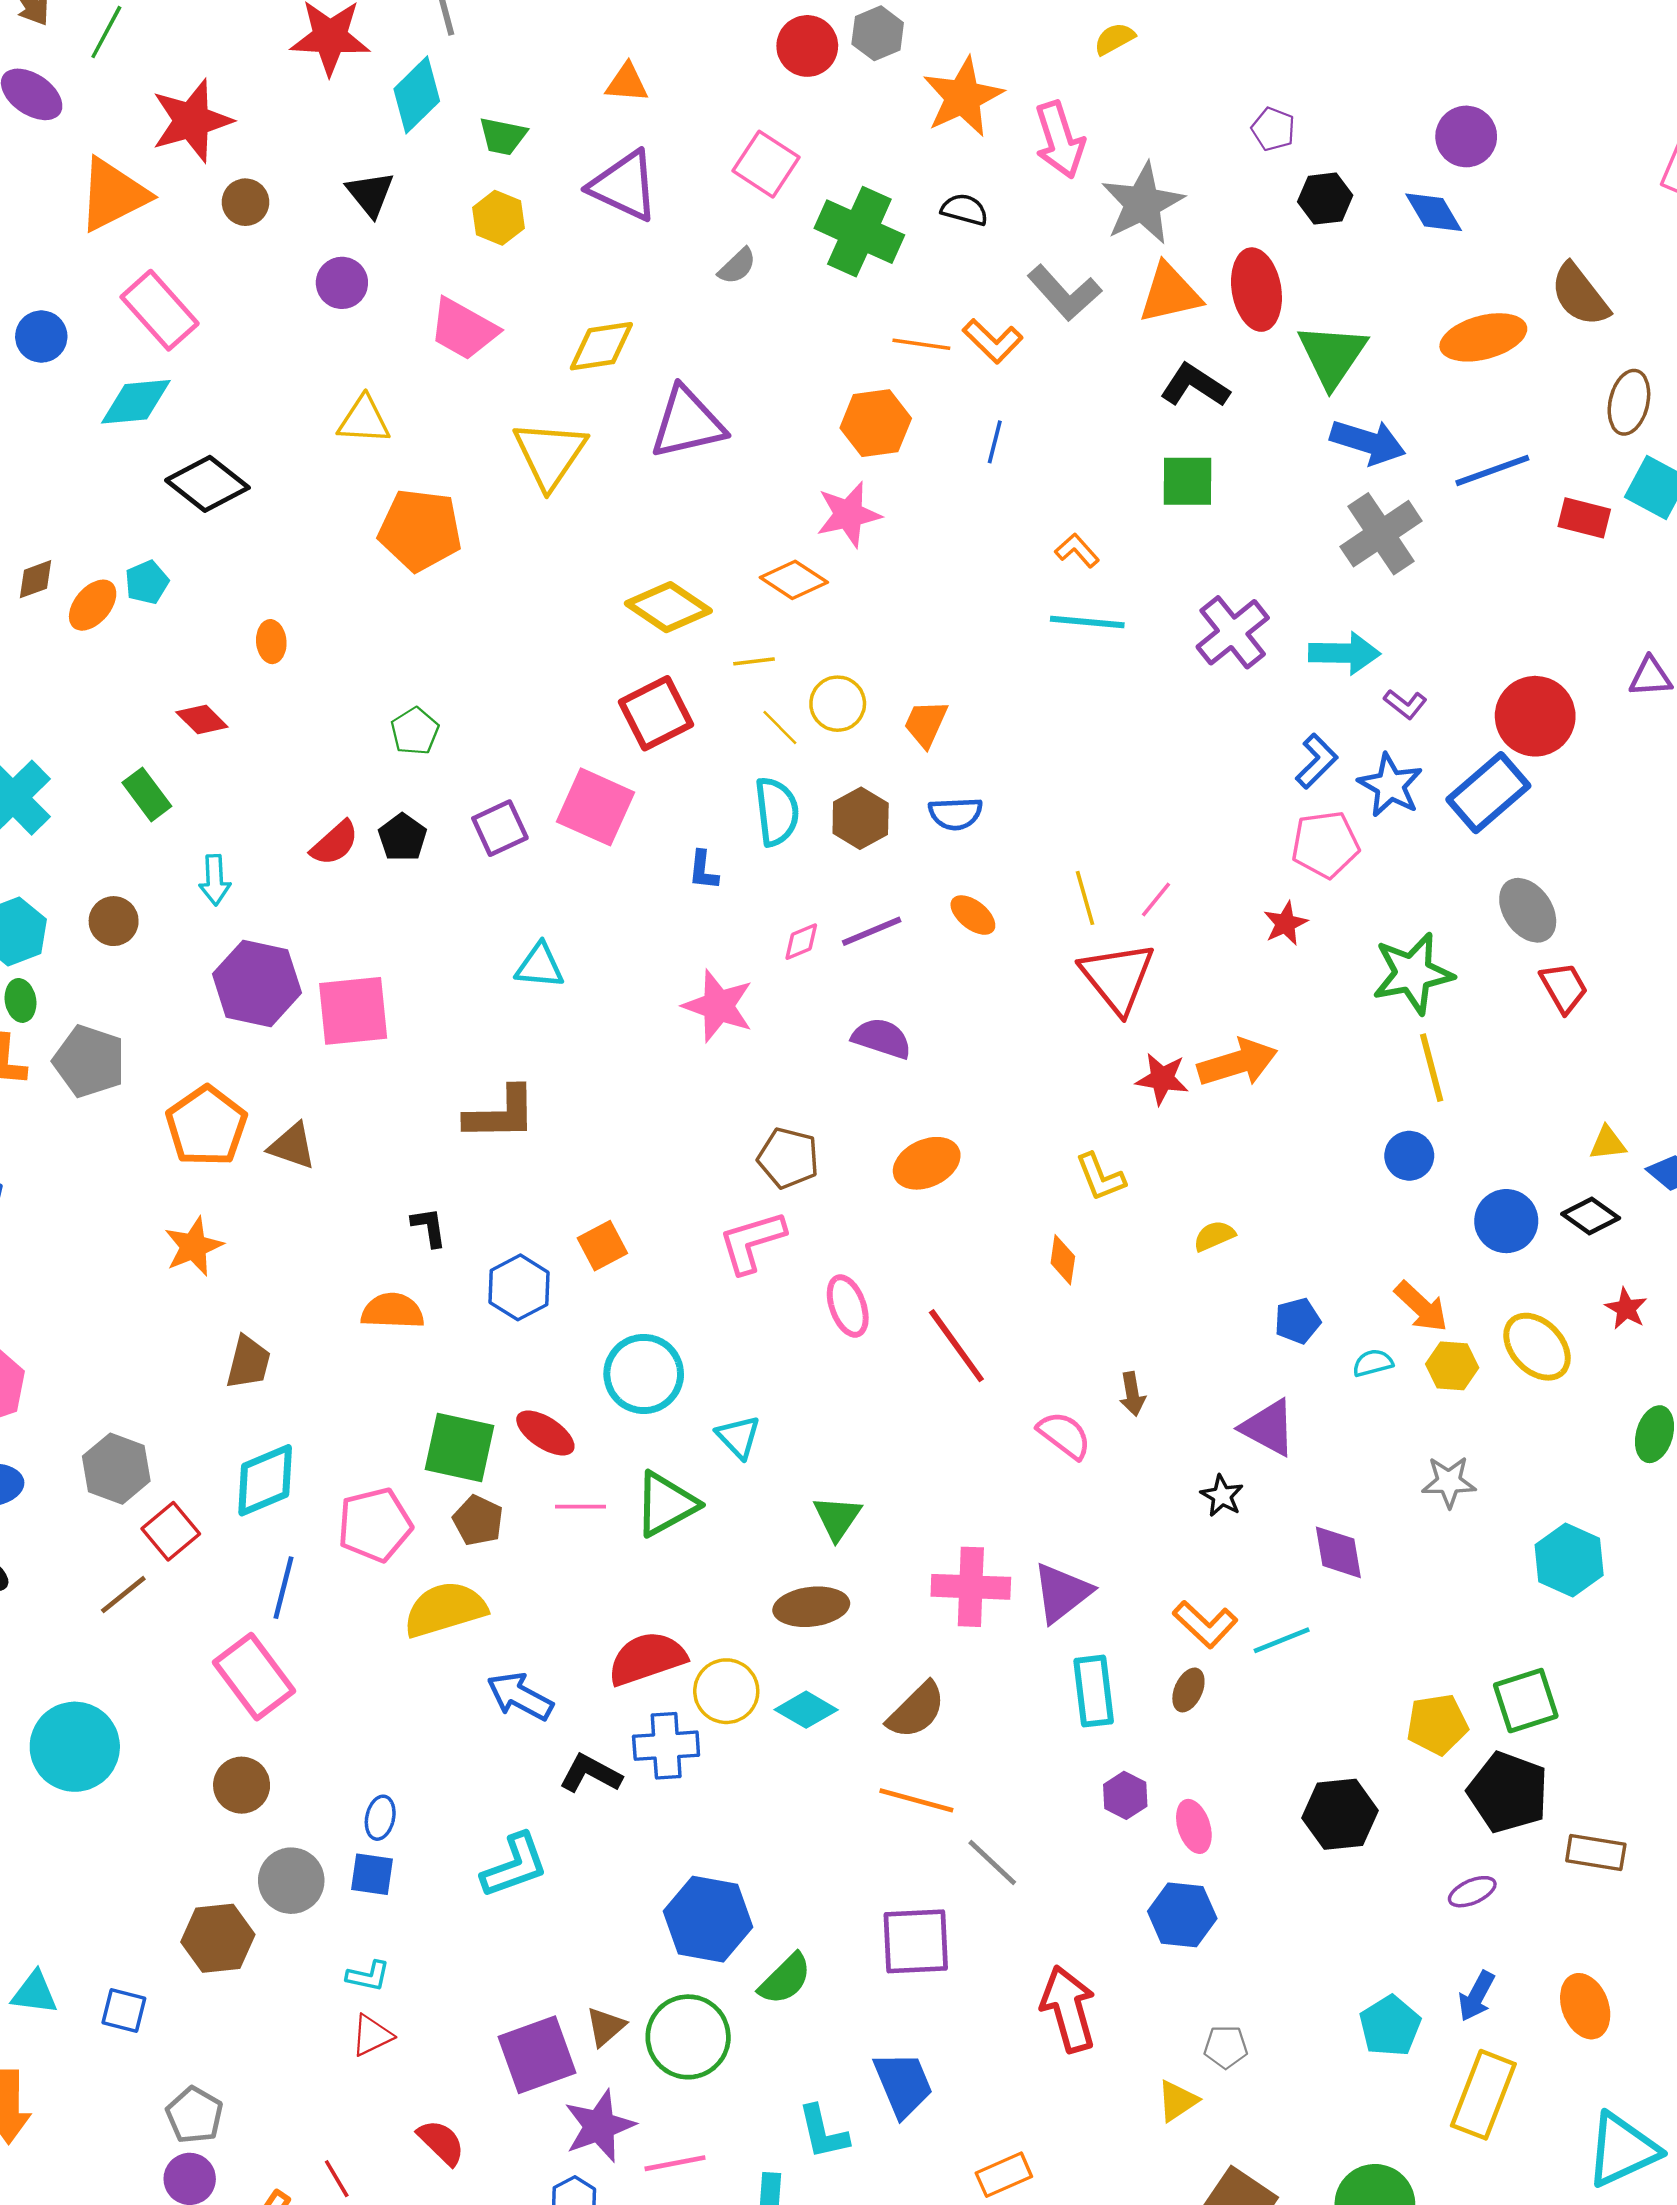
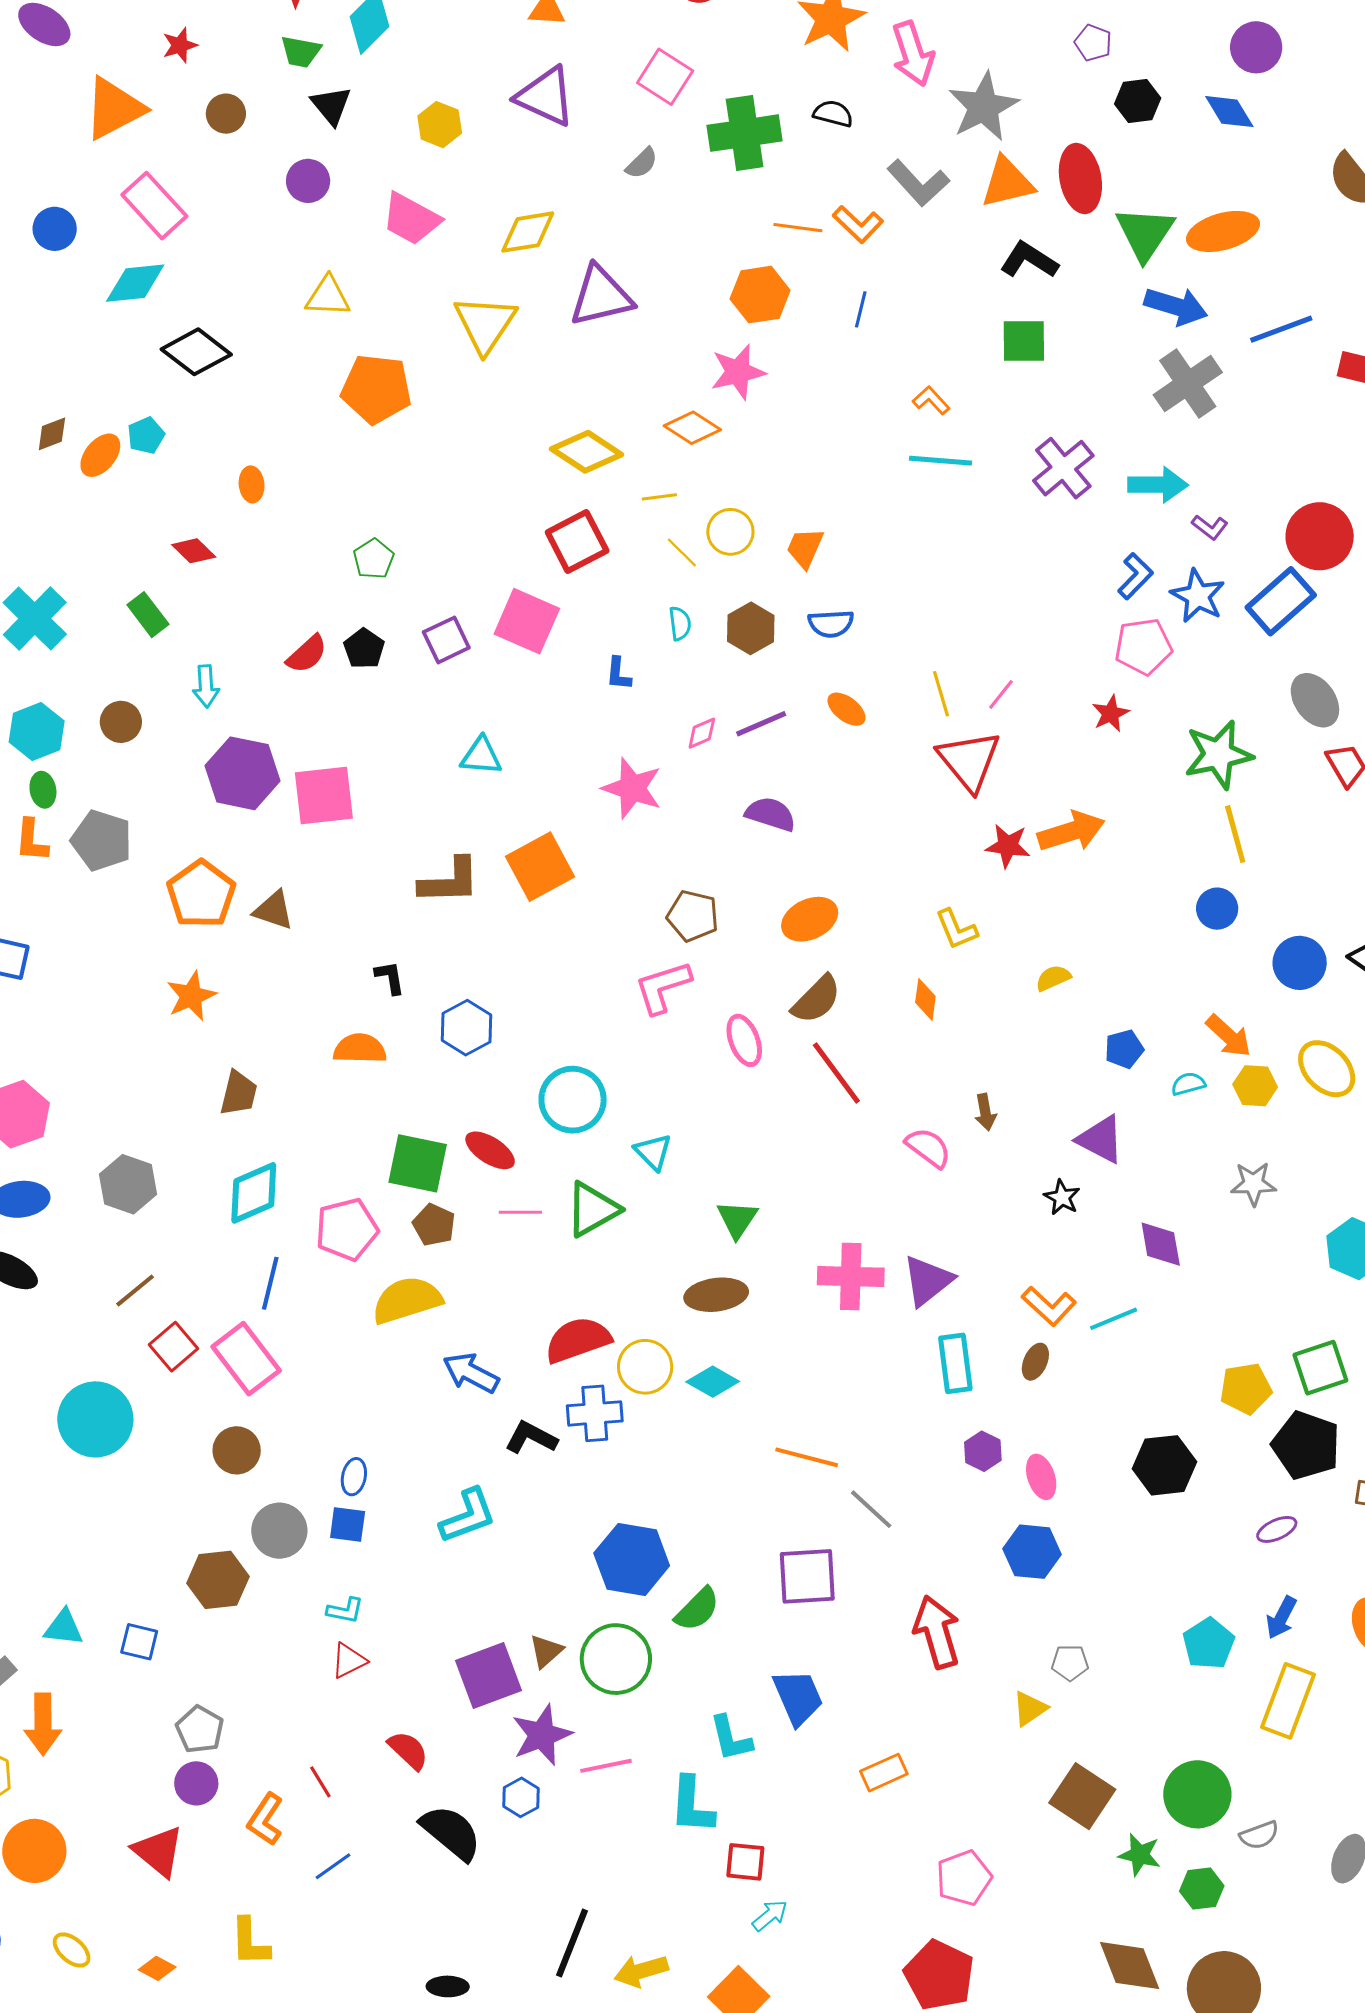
red star: (192, 121) -> (180, 45), size x0.5
green trapezoid: (503, 136) -> (301, 52), moved
green cross: (859, 232) -> (745, 133), turned -32
orange ellipse: (1483, 337) -> (1223, 231), moved
cyan semicircle: (777, 811) -> (680, 623), size x0.6
orange square: (602, 1246) -> (540, 867), moved, size x1.6
red square: (171, 1531) -> (173, 1347), moved
brown semicircle: (916, 1710) -> (816, 999), moved

